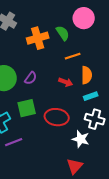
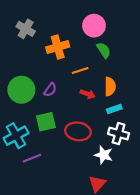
pink circle: (84, 18) -> (94, 26), moved
green semicircle: (63, 33) -> (104, 50), moved
orange line: (73, 56) -> (80, 70), moved

